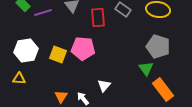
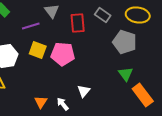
purple line: (43, 13) -> (31, 26), moved
gray pentagon: (158, 47) -> (125, 42), moved
yellow square: (58, 55) -> (38, 50), moved

